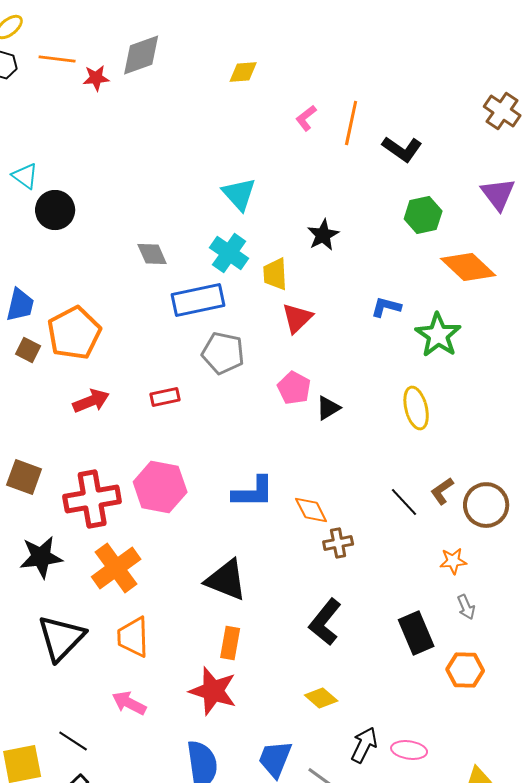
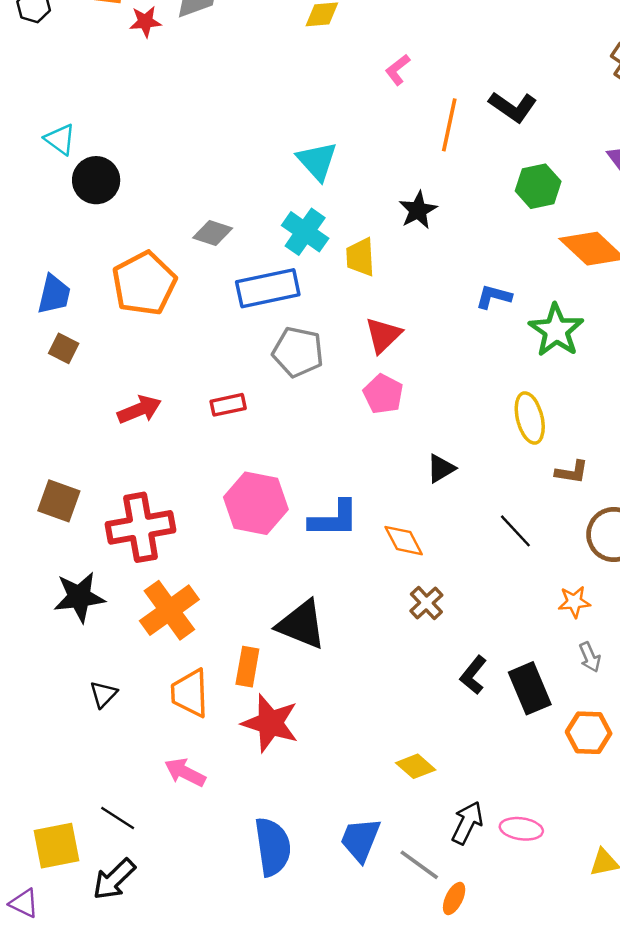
orange line: (351, 123) -> (449, 125), moved
gray diamond: (152, 254) -> (213, 233), turned -48
red triangle: (297, 318) -> (383, 335), moved
orange pentagon: (74, 333) -> (144, 283), moved
black triangle: (328, 408) -> (441, 468), moved
pink hexagon: (160, 487) -> (256, 503), moved
brown L-shape: (442, 491) -> (572, 472), moved, turned -136
brown cross: (338, 543) -> (426, 603), moved, turned -32
black L-shape: (325, 622) -> (473, 675), moved, size x0.7
black triangle: (61, 638) -> (103, 694), size x0.5
orange rectangle: (230, 643) -> (247, 667), moved
red star: (213, 691) -> (270, 723), moved

